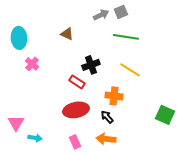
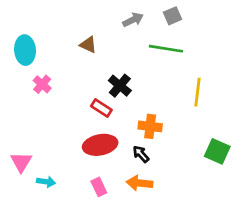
gray square: (121, 12) -> (173, 16), moved
black cross: (91, 65) -> (120, 86), turned -30
yellow line: (130, 70) -> (198, 92), moved, turned 65

